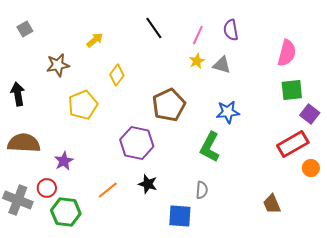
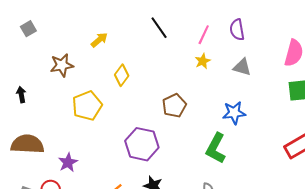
gray triangle: (222, 65) -> (242, 67), moved
black arrow: (18, 94) -> (21, 95), size x0.7
brown pentagon: (169, 105) -> (174, 106), size x0.7

